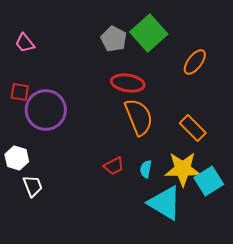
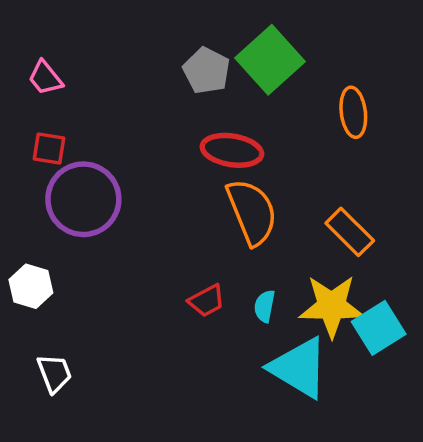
orange ellipse: (195, 62) -> (353, 112), turned -44
red square: (20, 92) -> (49, 149), moved
white trapezoid: (33, 186) -> (54, 373), moved

